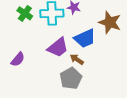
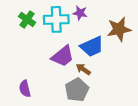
brown star: (110, 22) -> (119, 29), turned -30
purple semicircle: (18, 59) -> (25, 89), moved, turned 126

